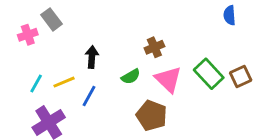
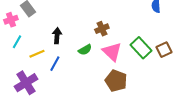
cyan line: (36, 83) -> (17, 42), moved
brown pentagon: (152, 115) -> (116, 81), moved

